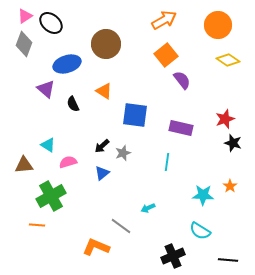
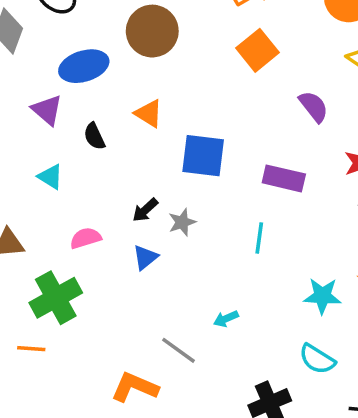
purple semicircle: (182, 80) -> (314, 106), moved
cyan triangle: (48, 145) -> (50, 177), moved

